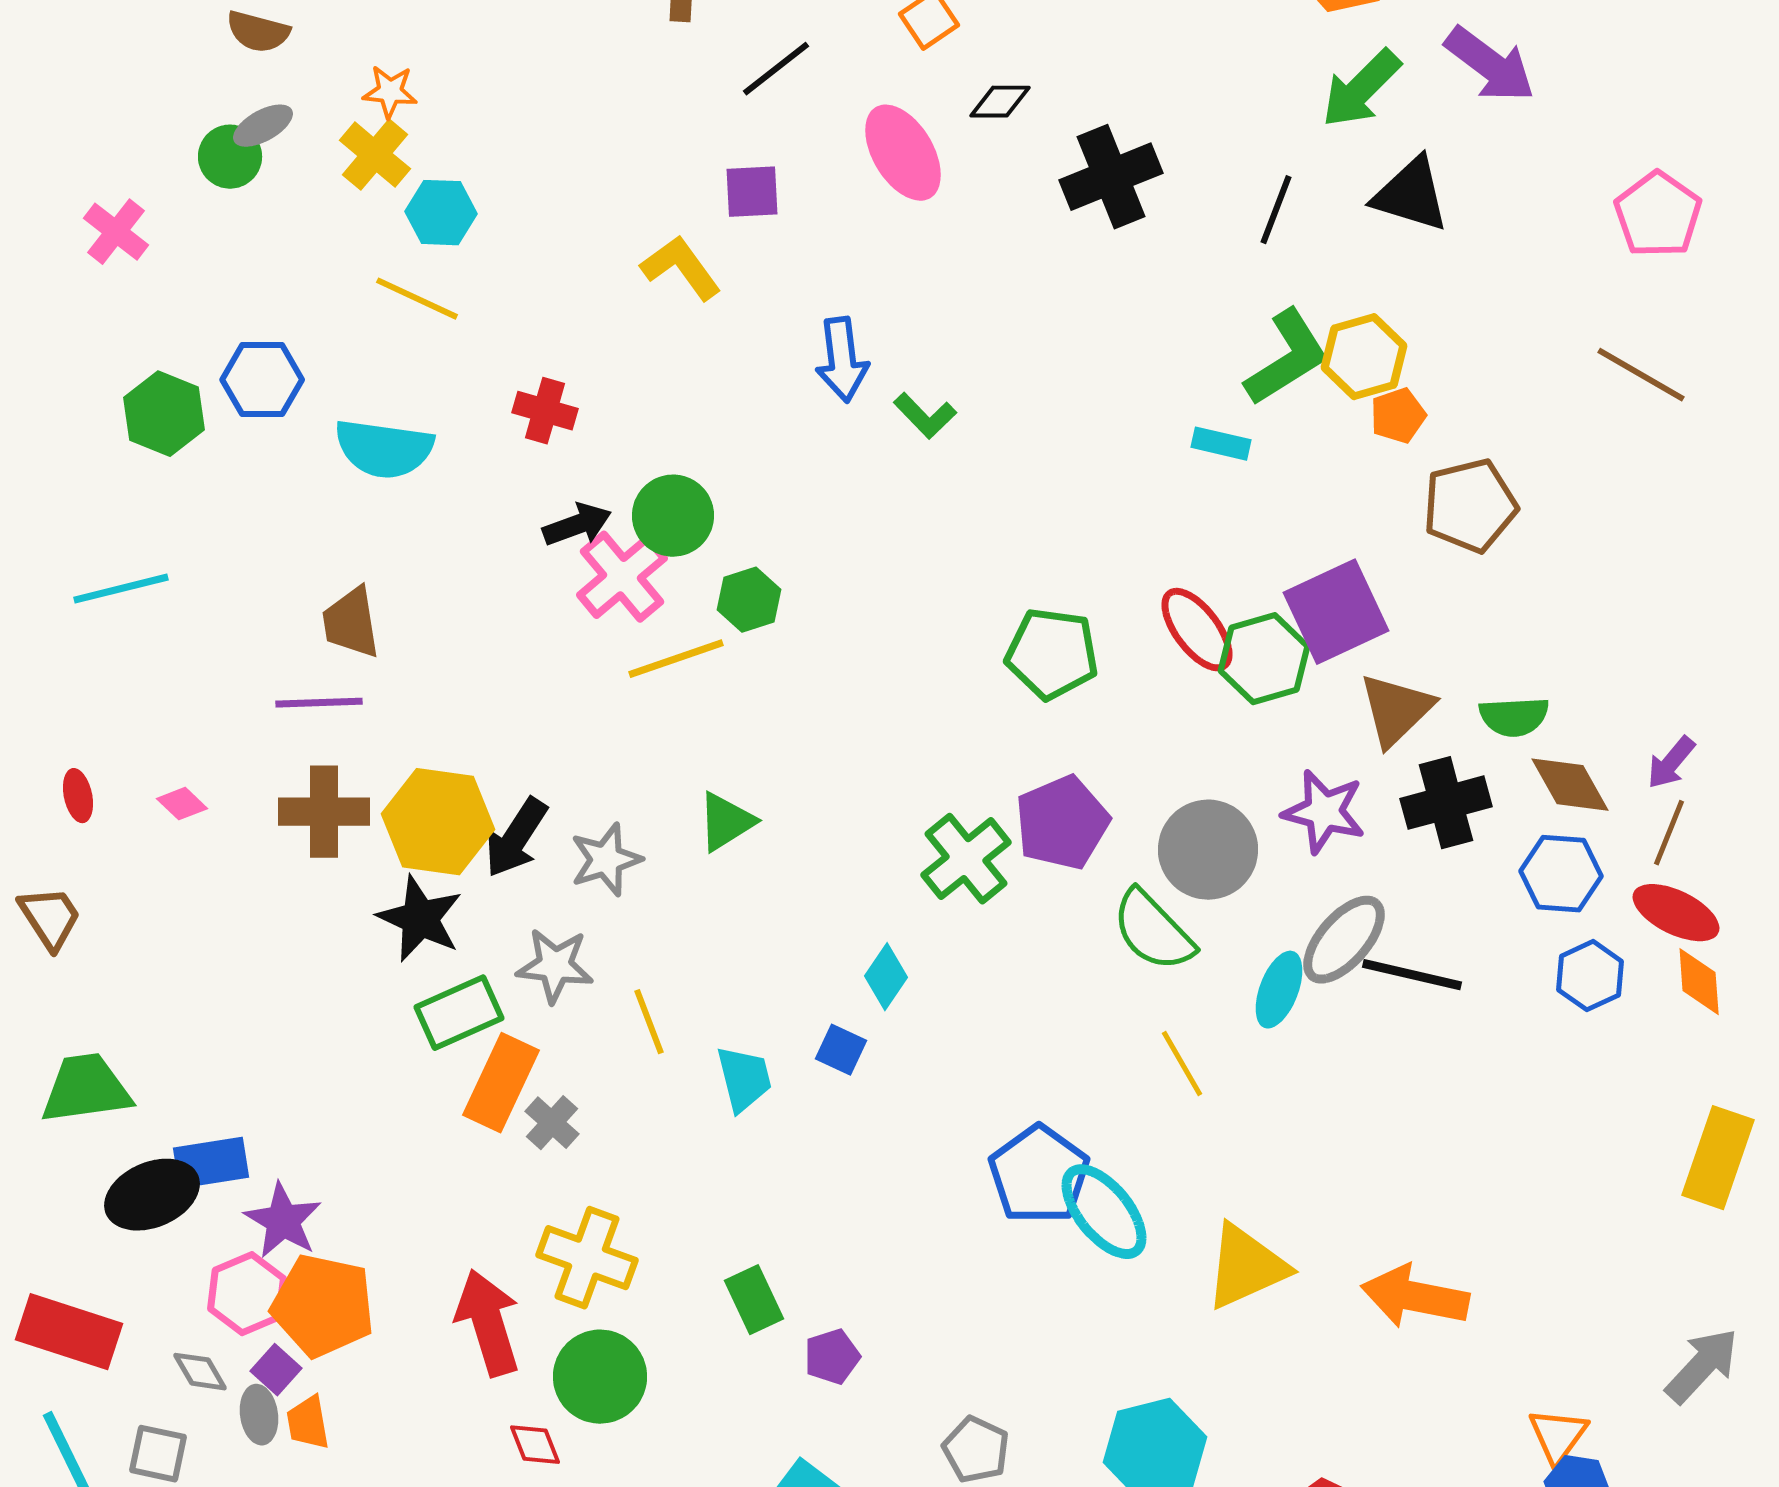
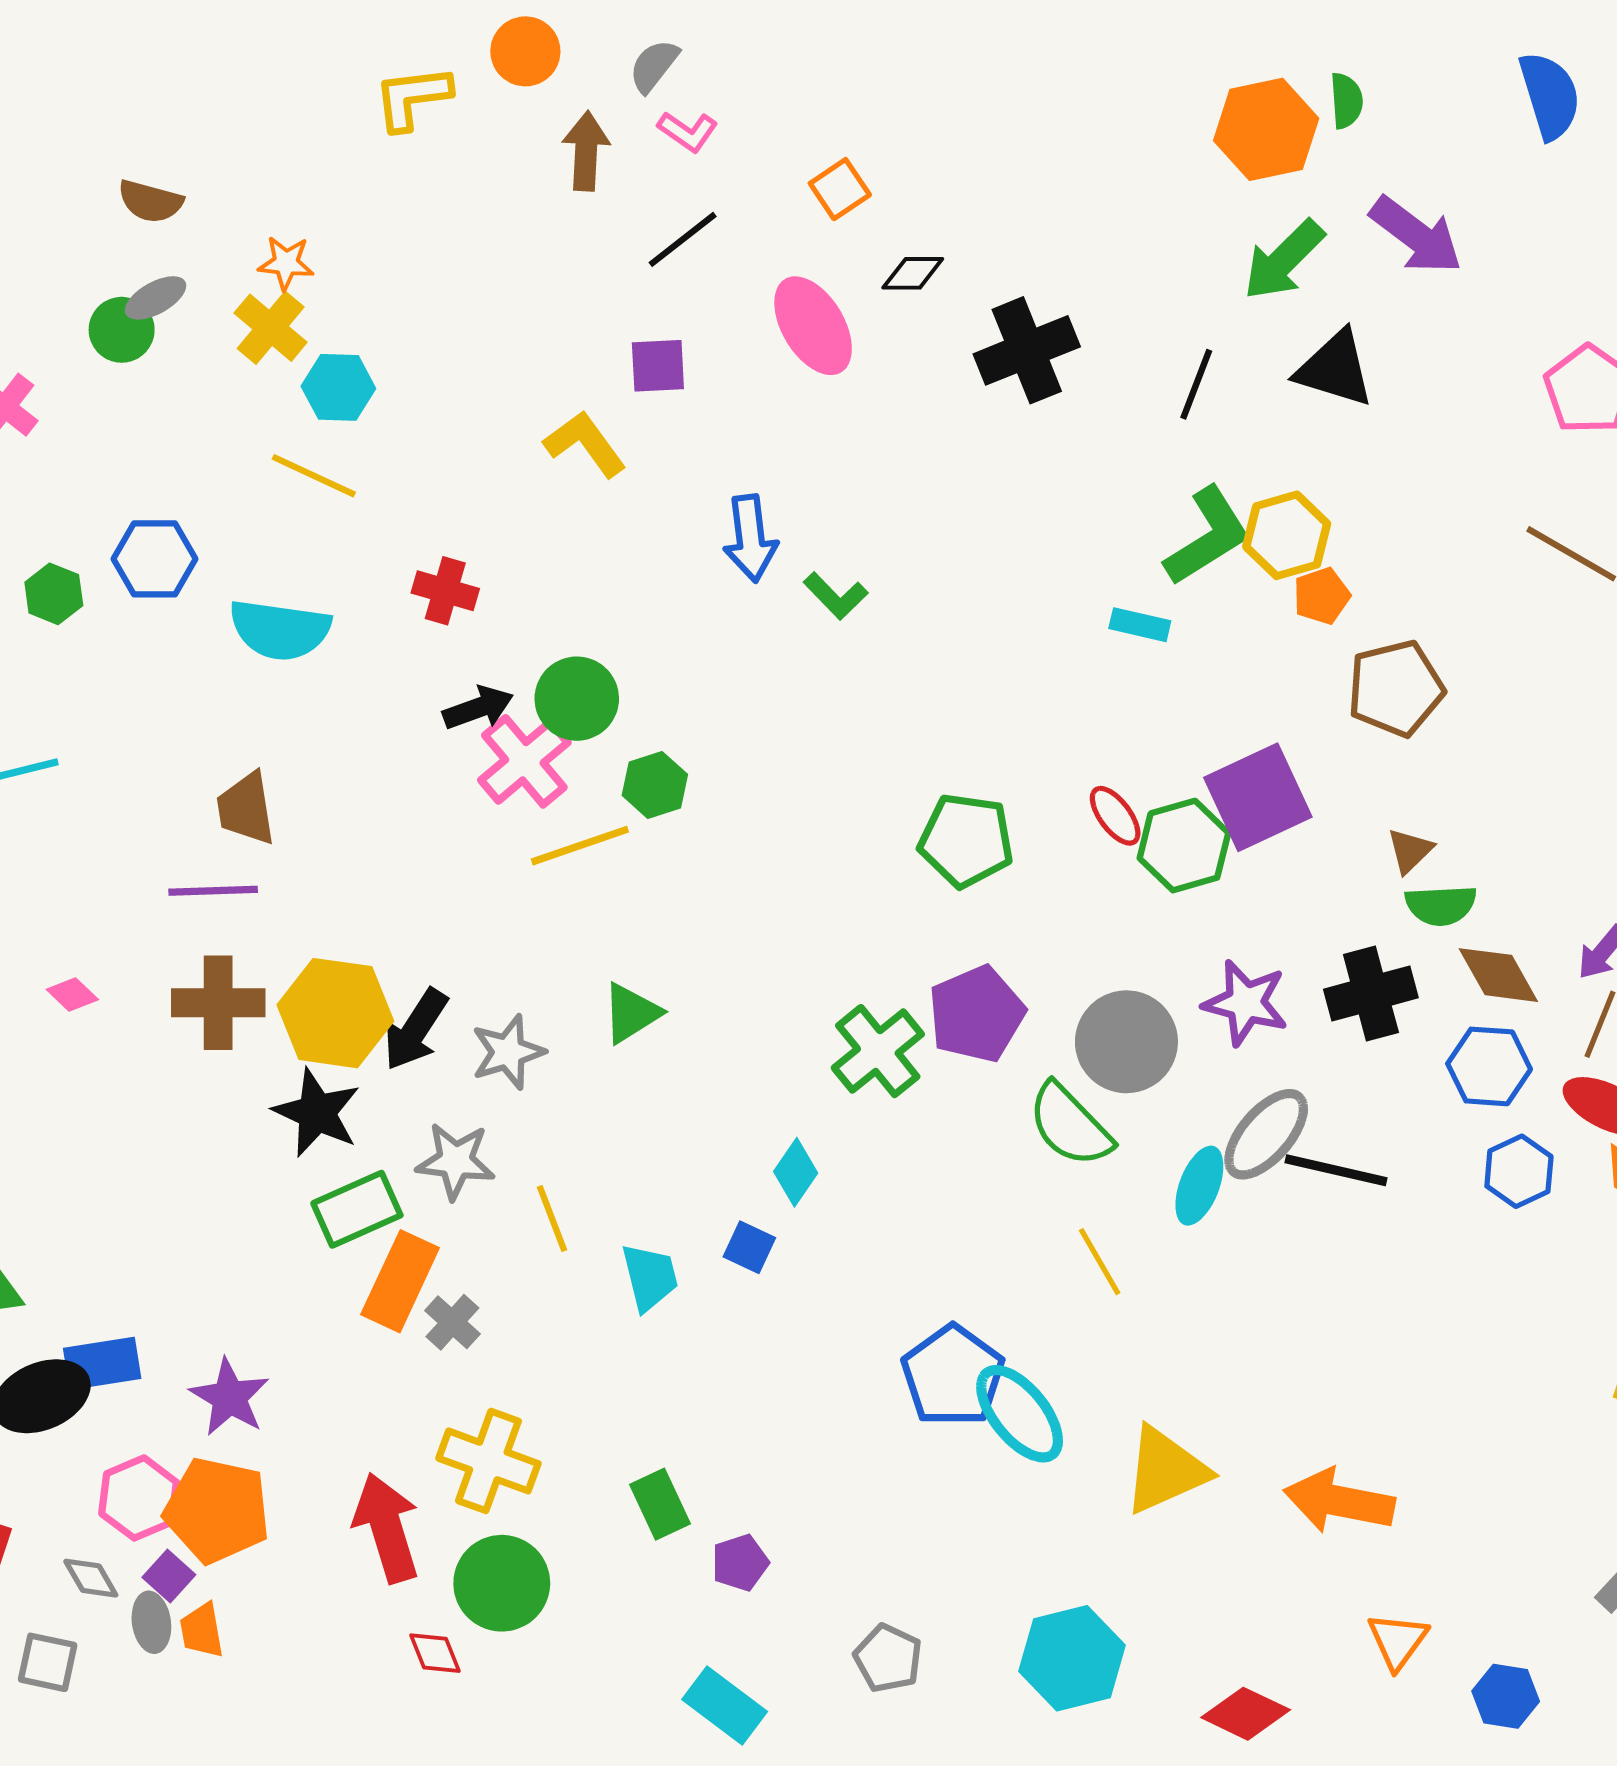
green hexagon: (164, 414) -> (54, 594), size x0.7
red ellipse: (1197, 630) -> (1115, 816), size x0.7
brown triangle: (1396, 710) -> (1410, 851), moved, size x0.6
purple star: (283, 1221) -> (229, 1397), moved
orange triangle: (1558, 1436) -> (1398, 1641), moved

